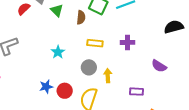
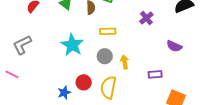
purple cross: (127, 42) -> (146, 18), moved, turned -32
cyan star: (58, 52) -> (72, 45), size x1.6
blue star: (46, 87) -> (64, 93), moved

